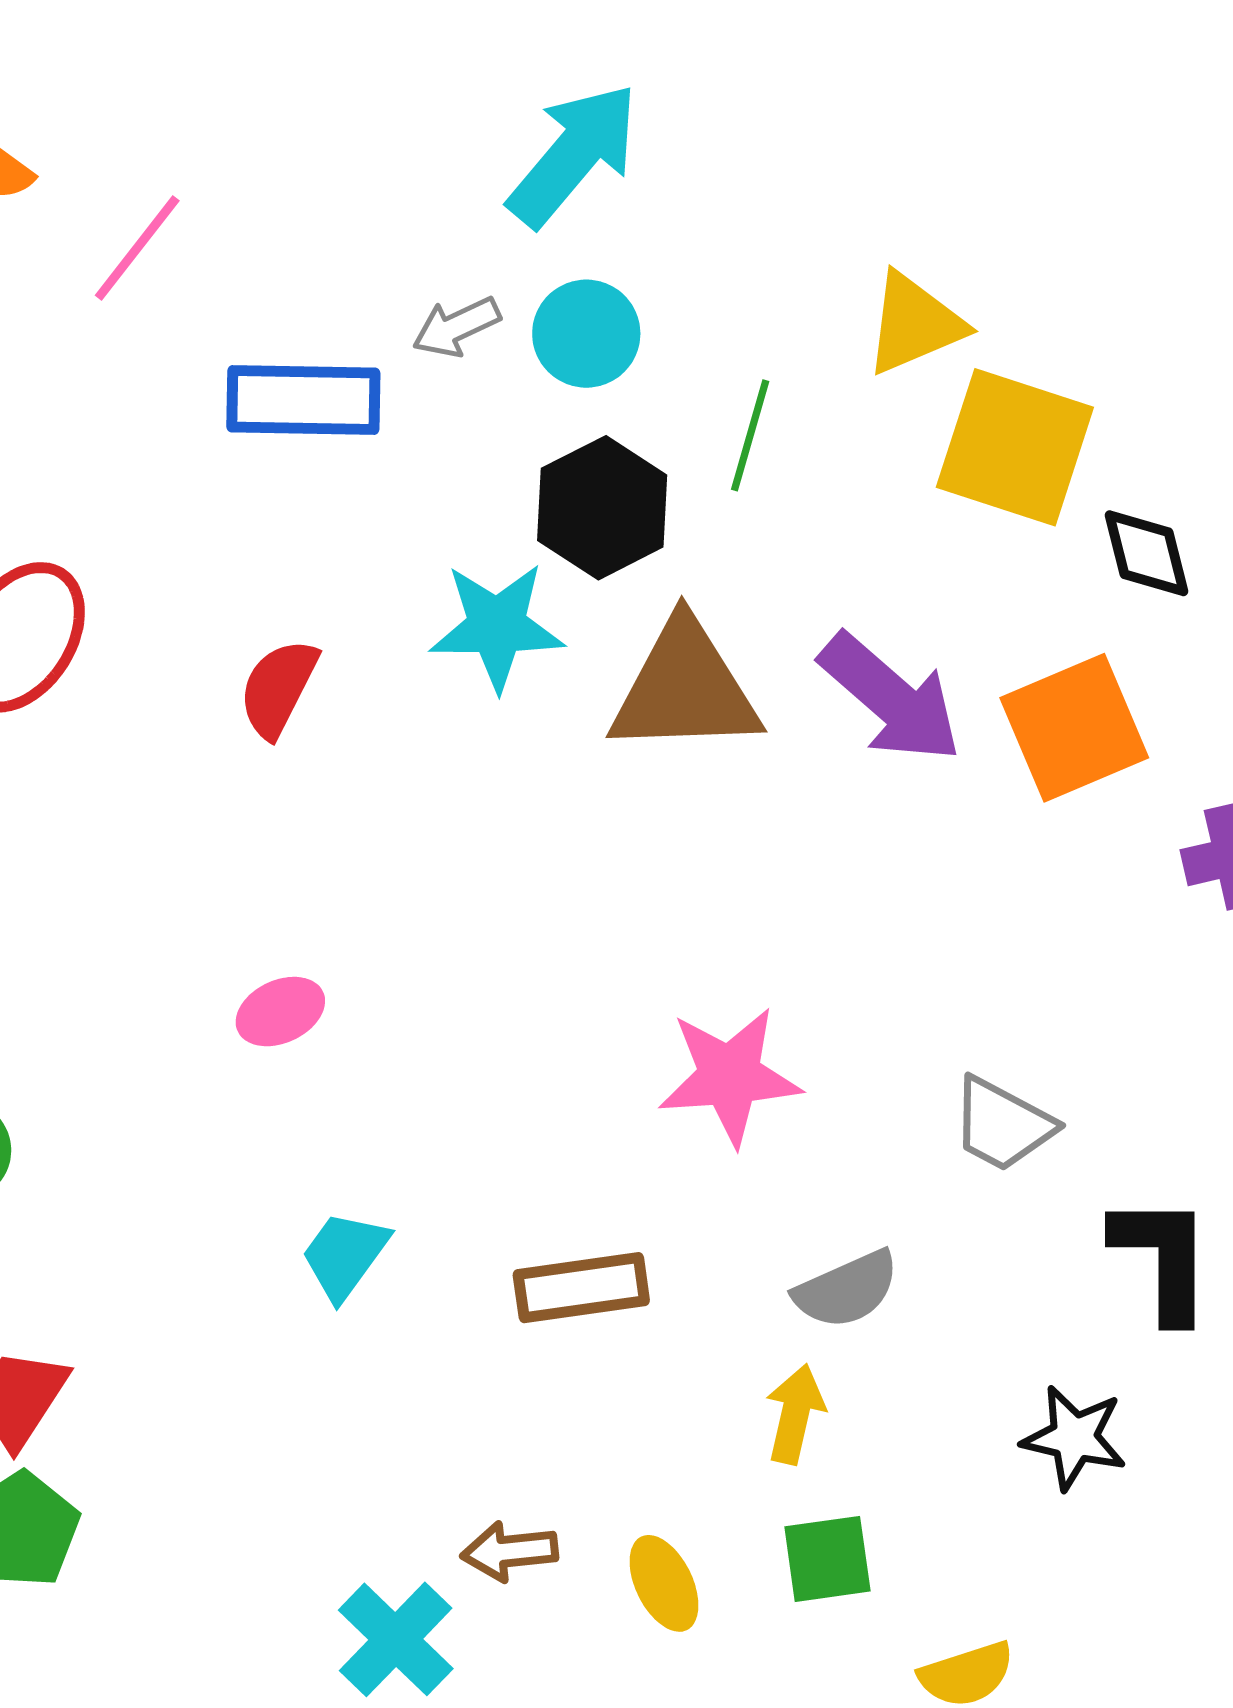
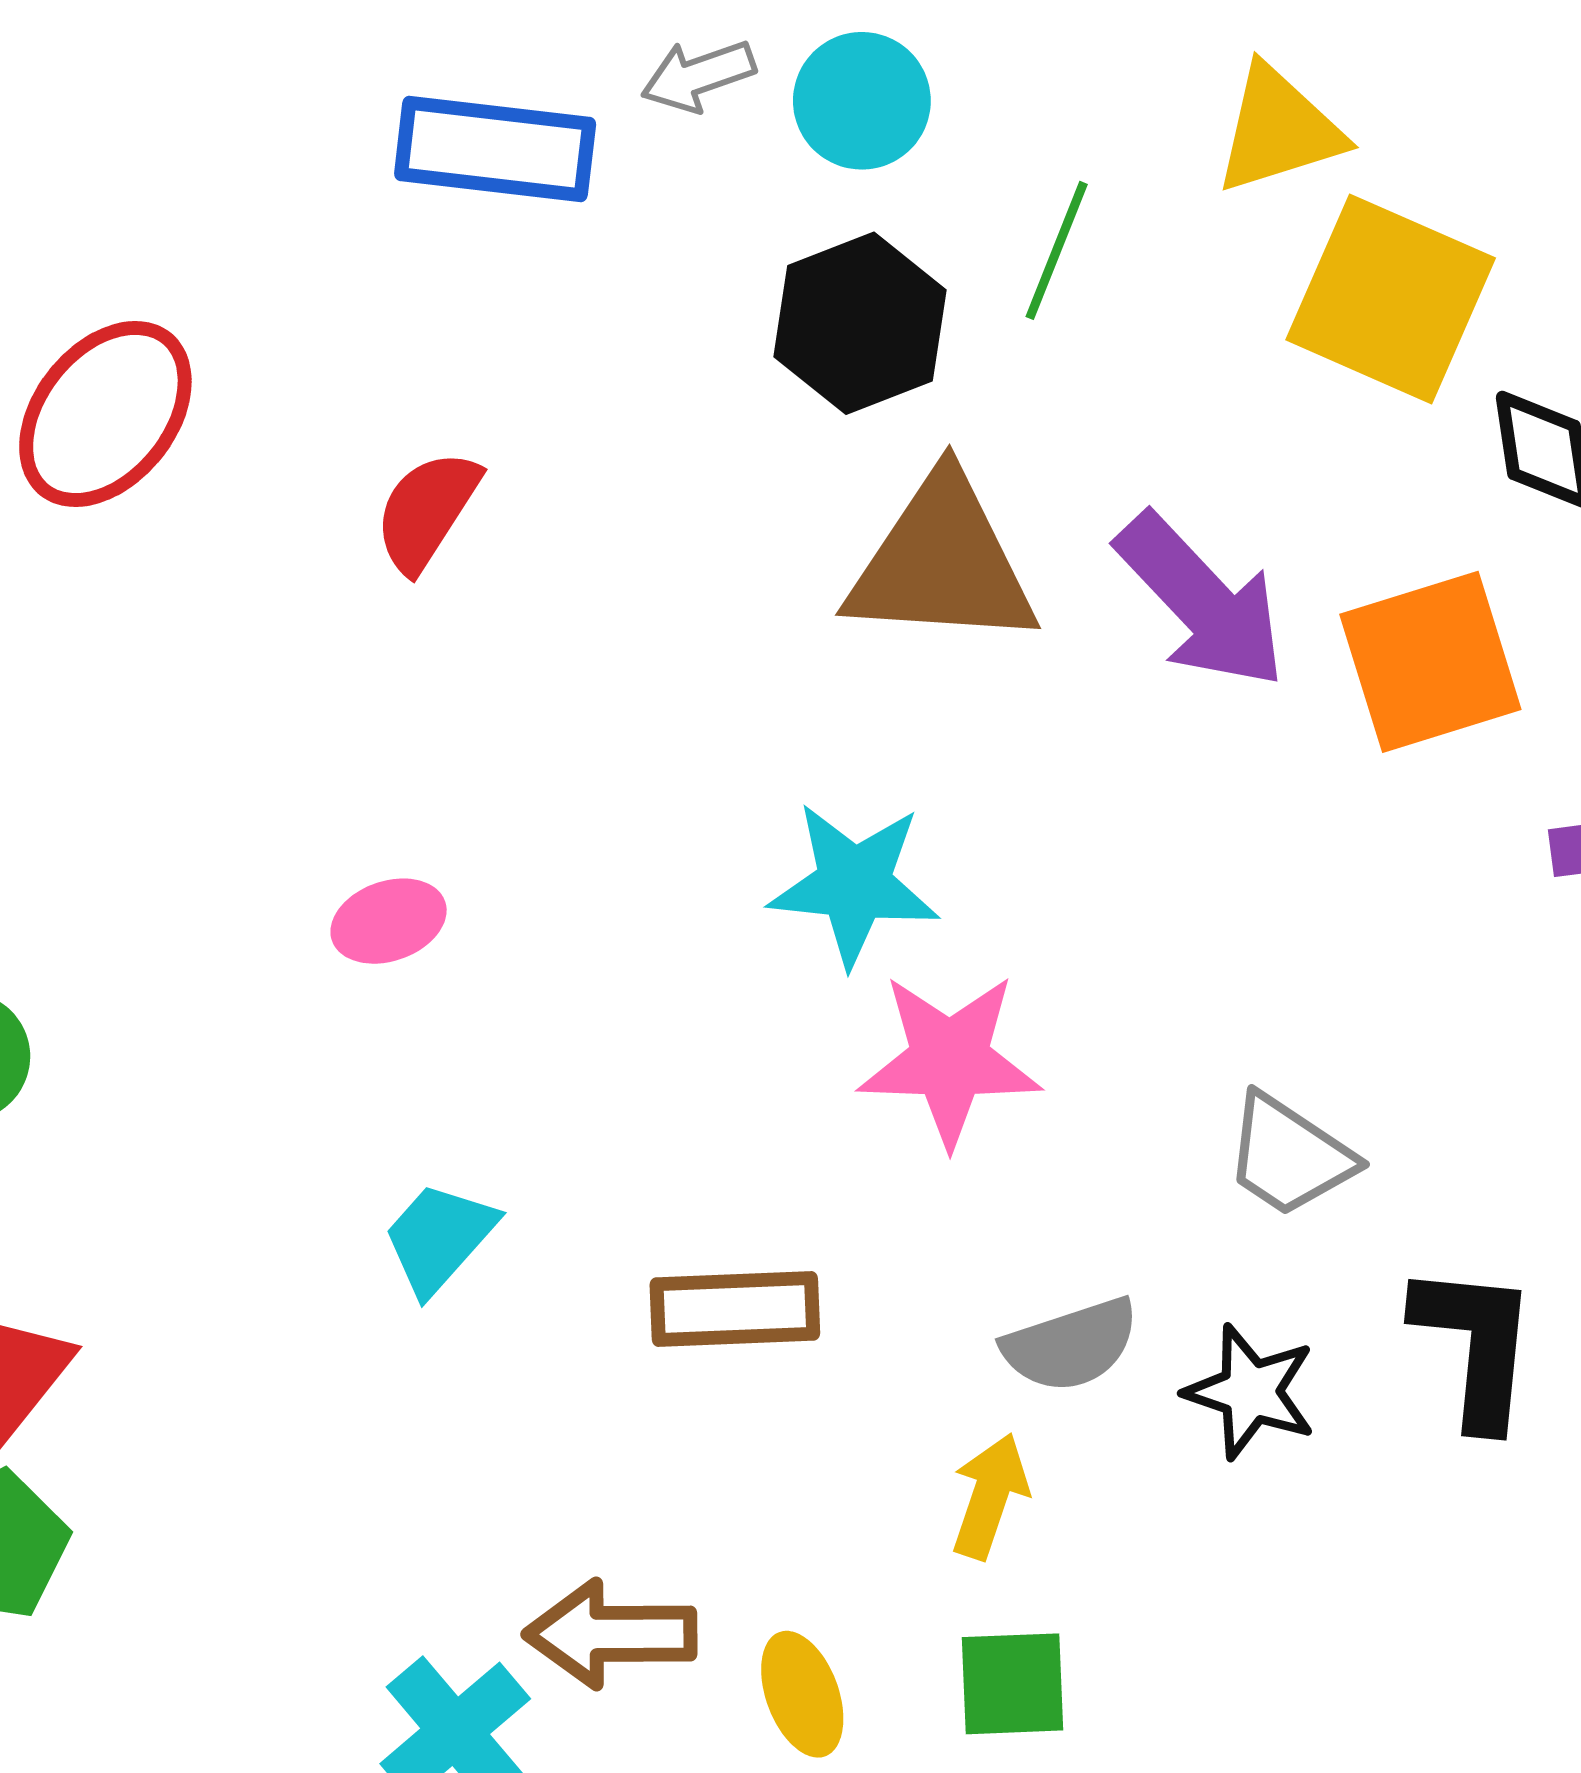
cyan star: (497, 626) -> (854, 884), moved
black star: (1074, 1438) -> (1250, 1392), moved
brown arrow: (509, 1551) -> (611, 1634), size x1.4

